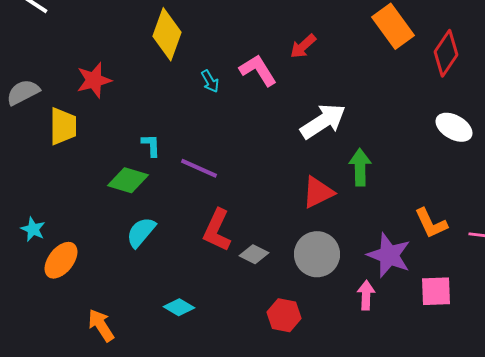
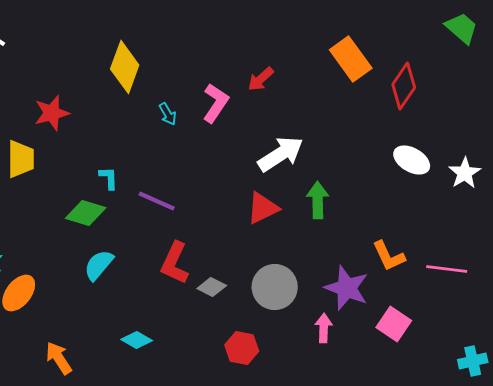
pink L-shape: (258, 70) -> (216, 103), turned 66
red triangle: (318, 192) -> (263, 208), moved
pink square: (436, 291) -> (394, 324), turned 36

